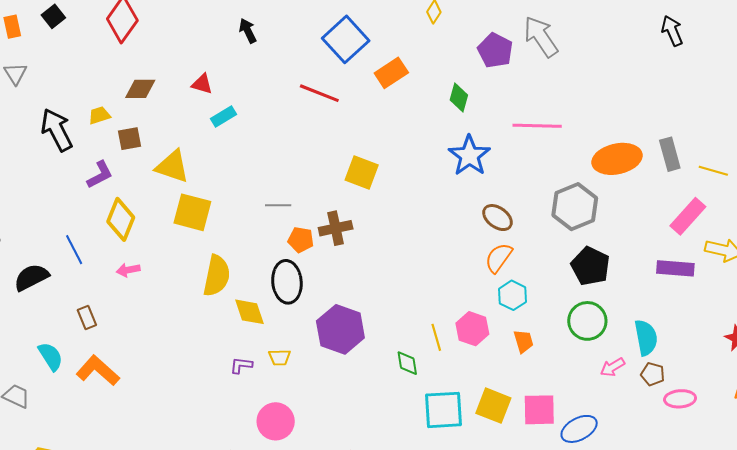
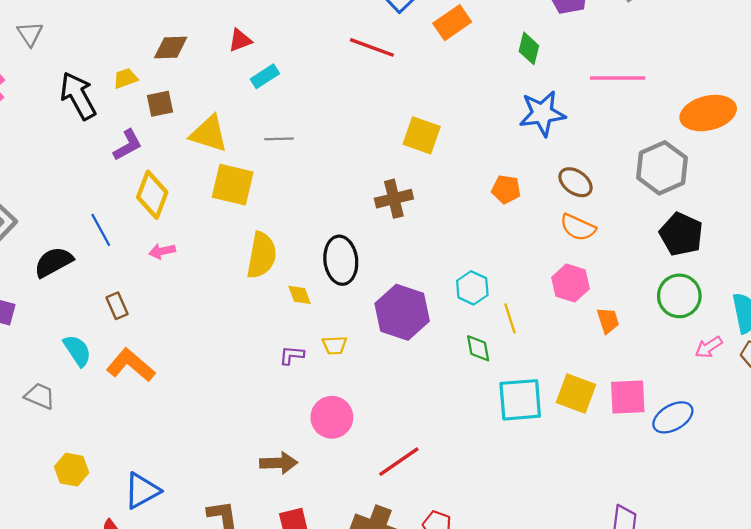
red triangle: (202, 84) -> (240, 40), turned -35
blue star: (469, 156) -> (542, 113), turned 30
gray line: (278, 205) -> (279, 139), moved
orange pentagon: (301, 240) -> (506, 189), moved
orange semicircle: (499, 258) -> (578, 227), turned -100
cyan hexagon: (513, 295) -> (472, 288), moved
yellow diamond: (249, 312) -> (299, 295), size x0.7
pink hexagon: (472, 329) -> (570, 283), moved

